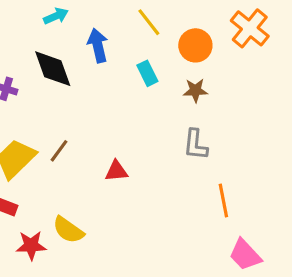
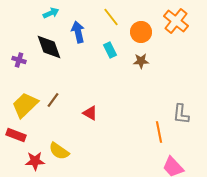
gray L-shape: (195, 145) -> (181, 114), moved
red triangle: (116, 171) -> (90, 113), turned 35

